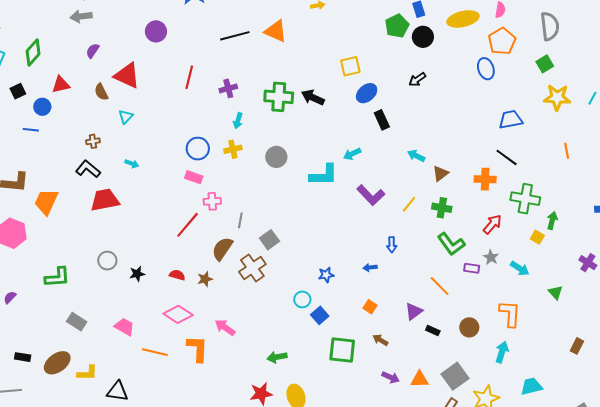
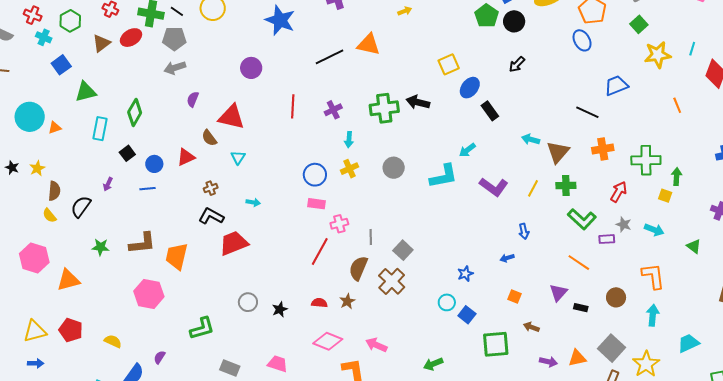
red triangle: (61, 85) -> (186, 157), moved
black line: (507, 157) -> (587, 112), moved
brown triangle: (440, 173) -> (558, 152), size x1.4

